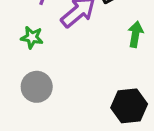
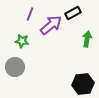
gray circle: (37, 87) -> (15, 67), moved

